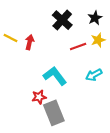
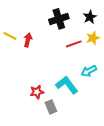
black cross: (62, 20) -> (59, 19), turned 30
cyan L-shape: (55, 76) -> (67, 85), moved
gray rectangle: (54, 113) -> (51, 107), size x0.6

